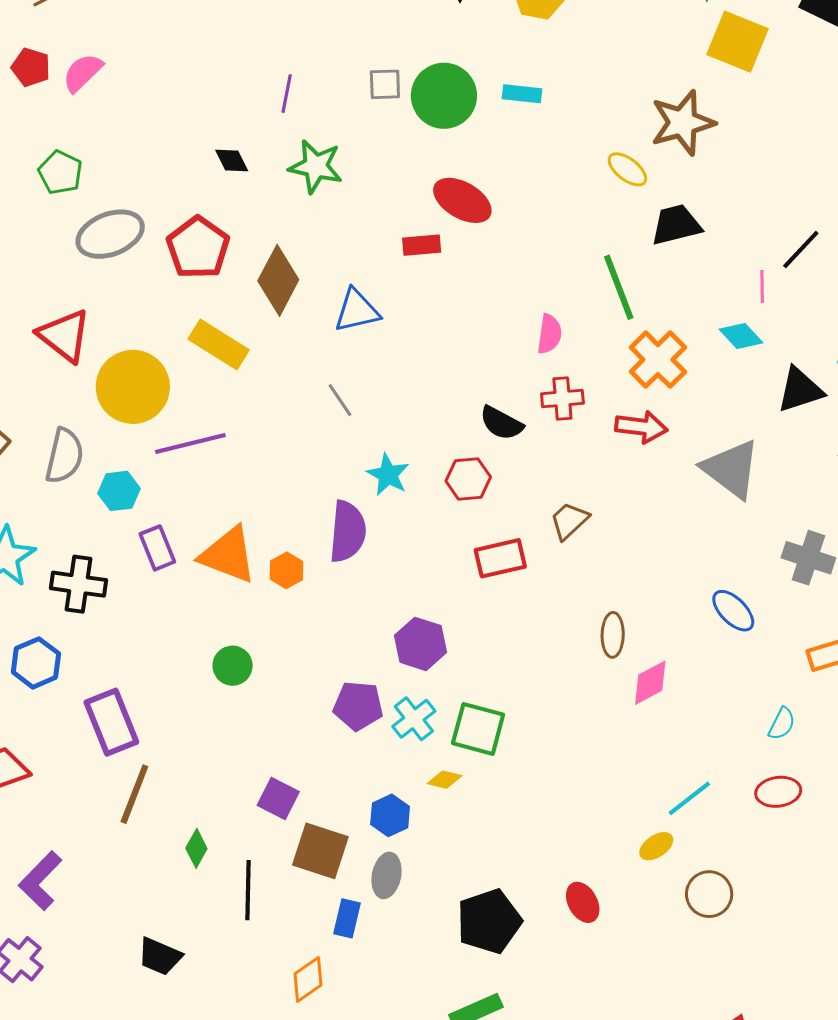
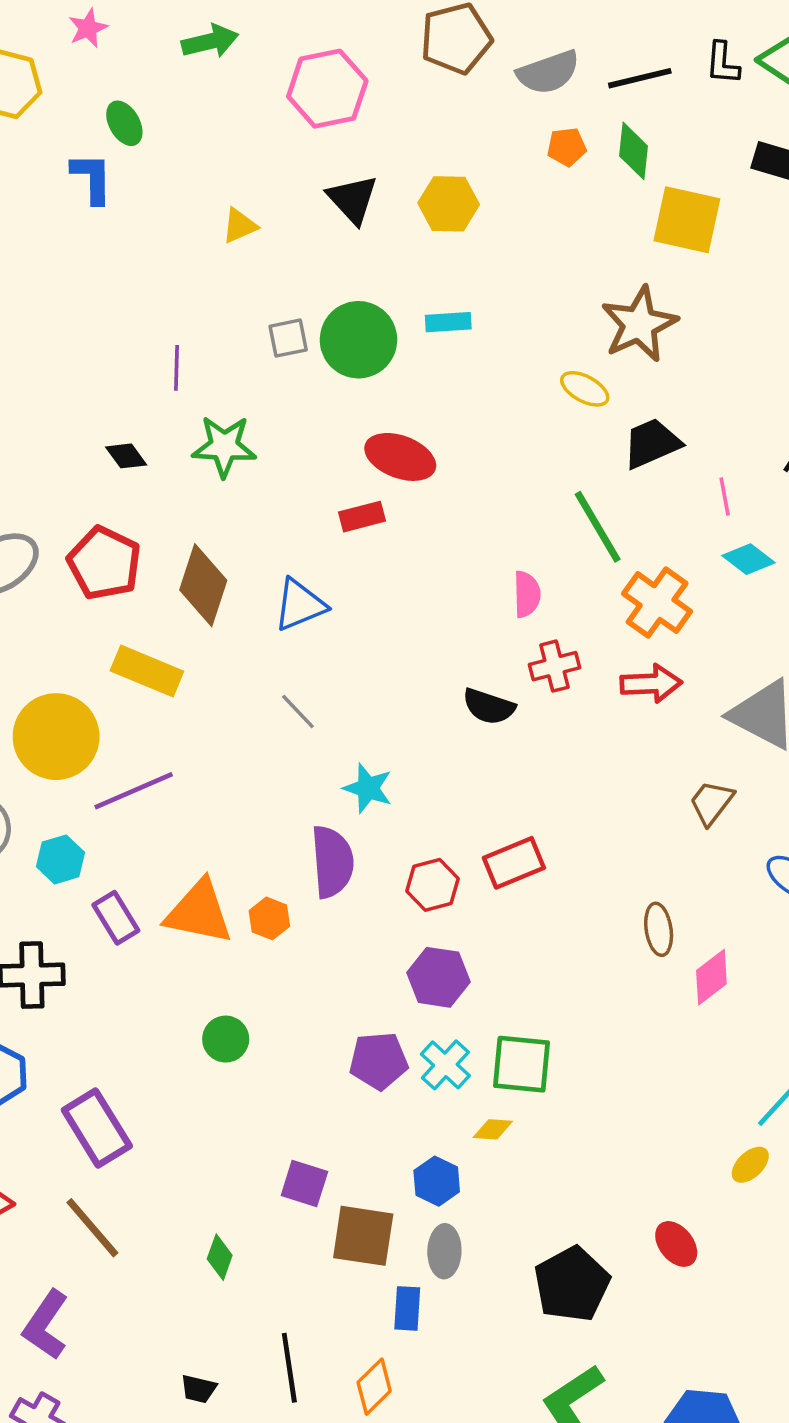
pink line: (762, 287) -> (725, 496), moved
red hexagon: (468, 479) -> (432, 885), moved
brown trapezoid: (569, 521) -> (712, 803), moved
brown line: (134, 794) -> (92, 1228), moved, turned -52
black line: (248, 890) -> (289, 1368), moved
black trapezoid: (160, 956) -> (199, 1389), size x0.7

